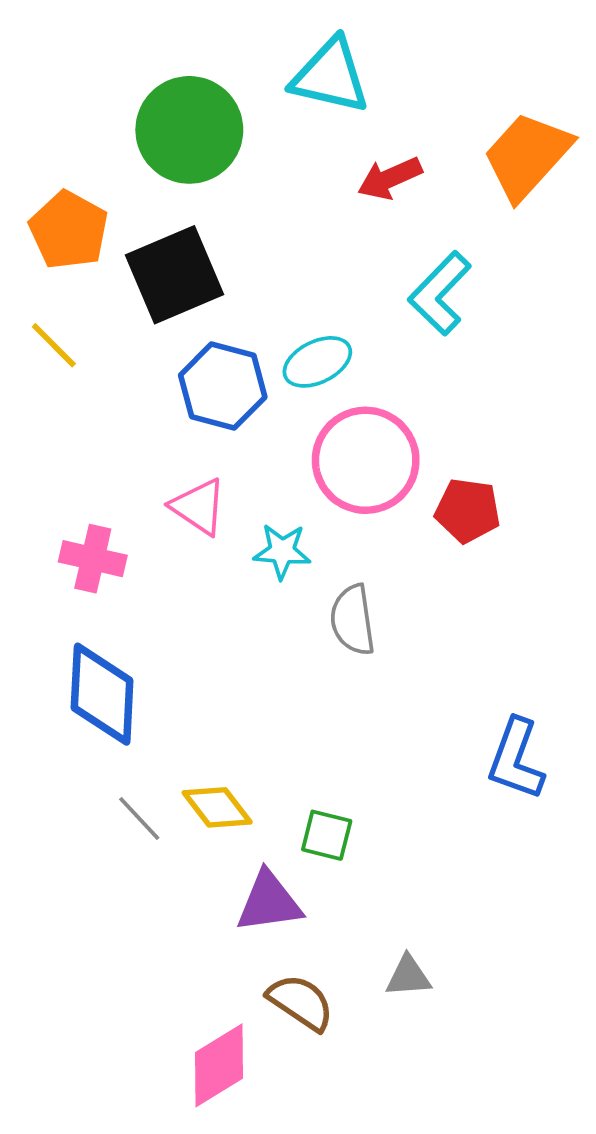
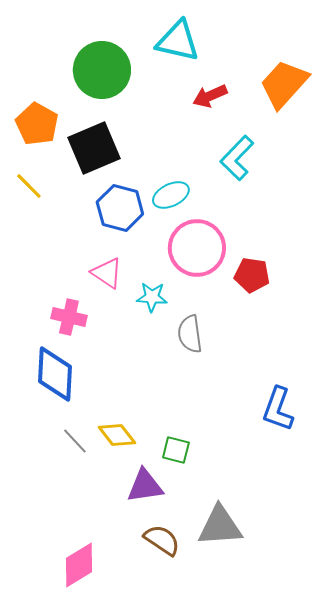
pink cross: (93, 559) -> (69, 317), moved
gray triangle: (408, 976) -> (220, 526), size x1.8
pink diamond: (219, 1065) -> (79, 565), moved

